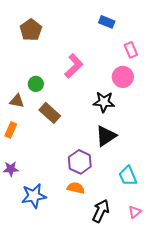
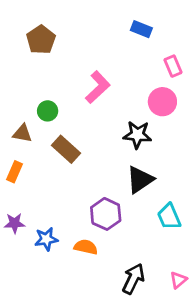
cyan trapezoid: (128, 176) -> (169, 217), moved
orange semicircle: (76, 188) -> (86, 247), moved
blue star: (34, 196) -> (46, 239), moved, size x0.7

